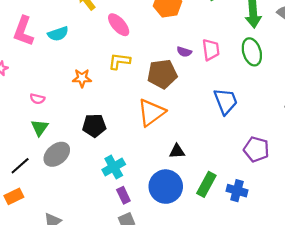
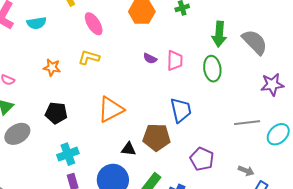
brown pentagon: (162, 74) -> (157, 137), moved

